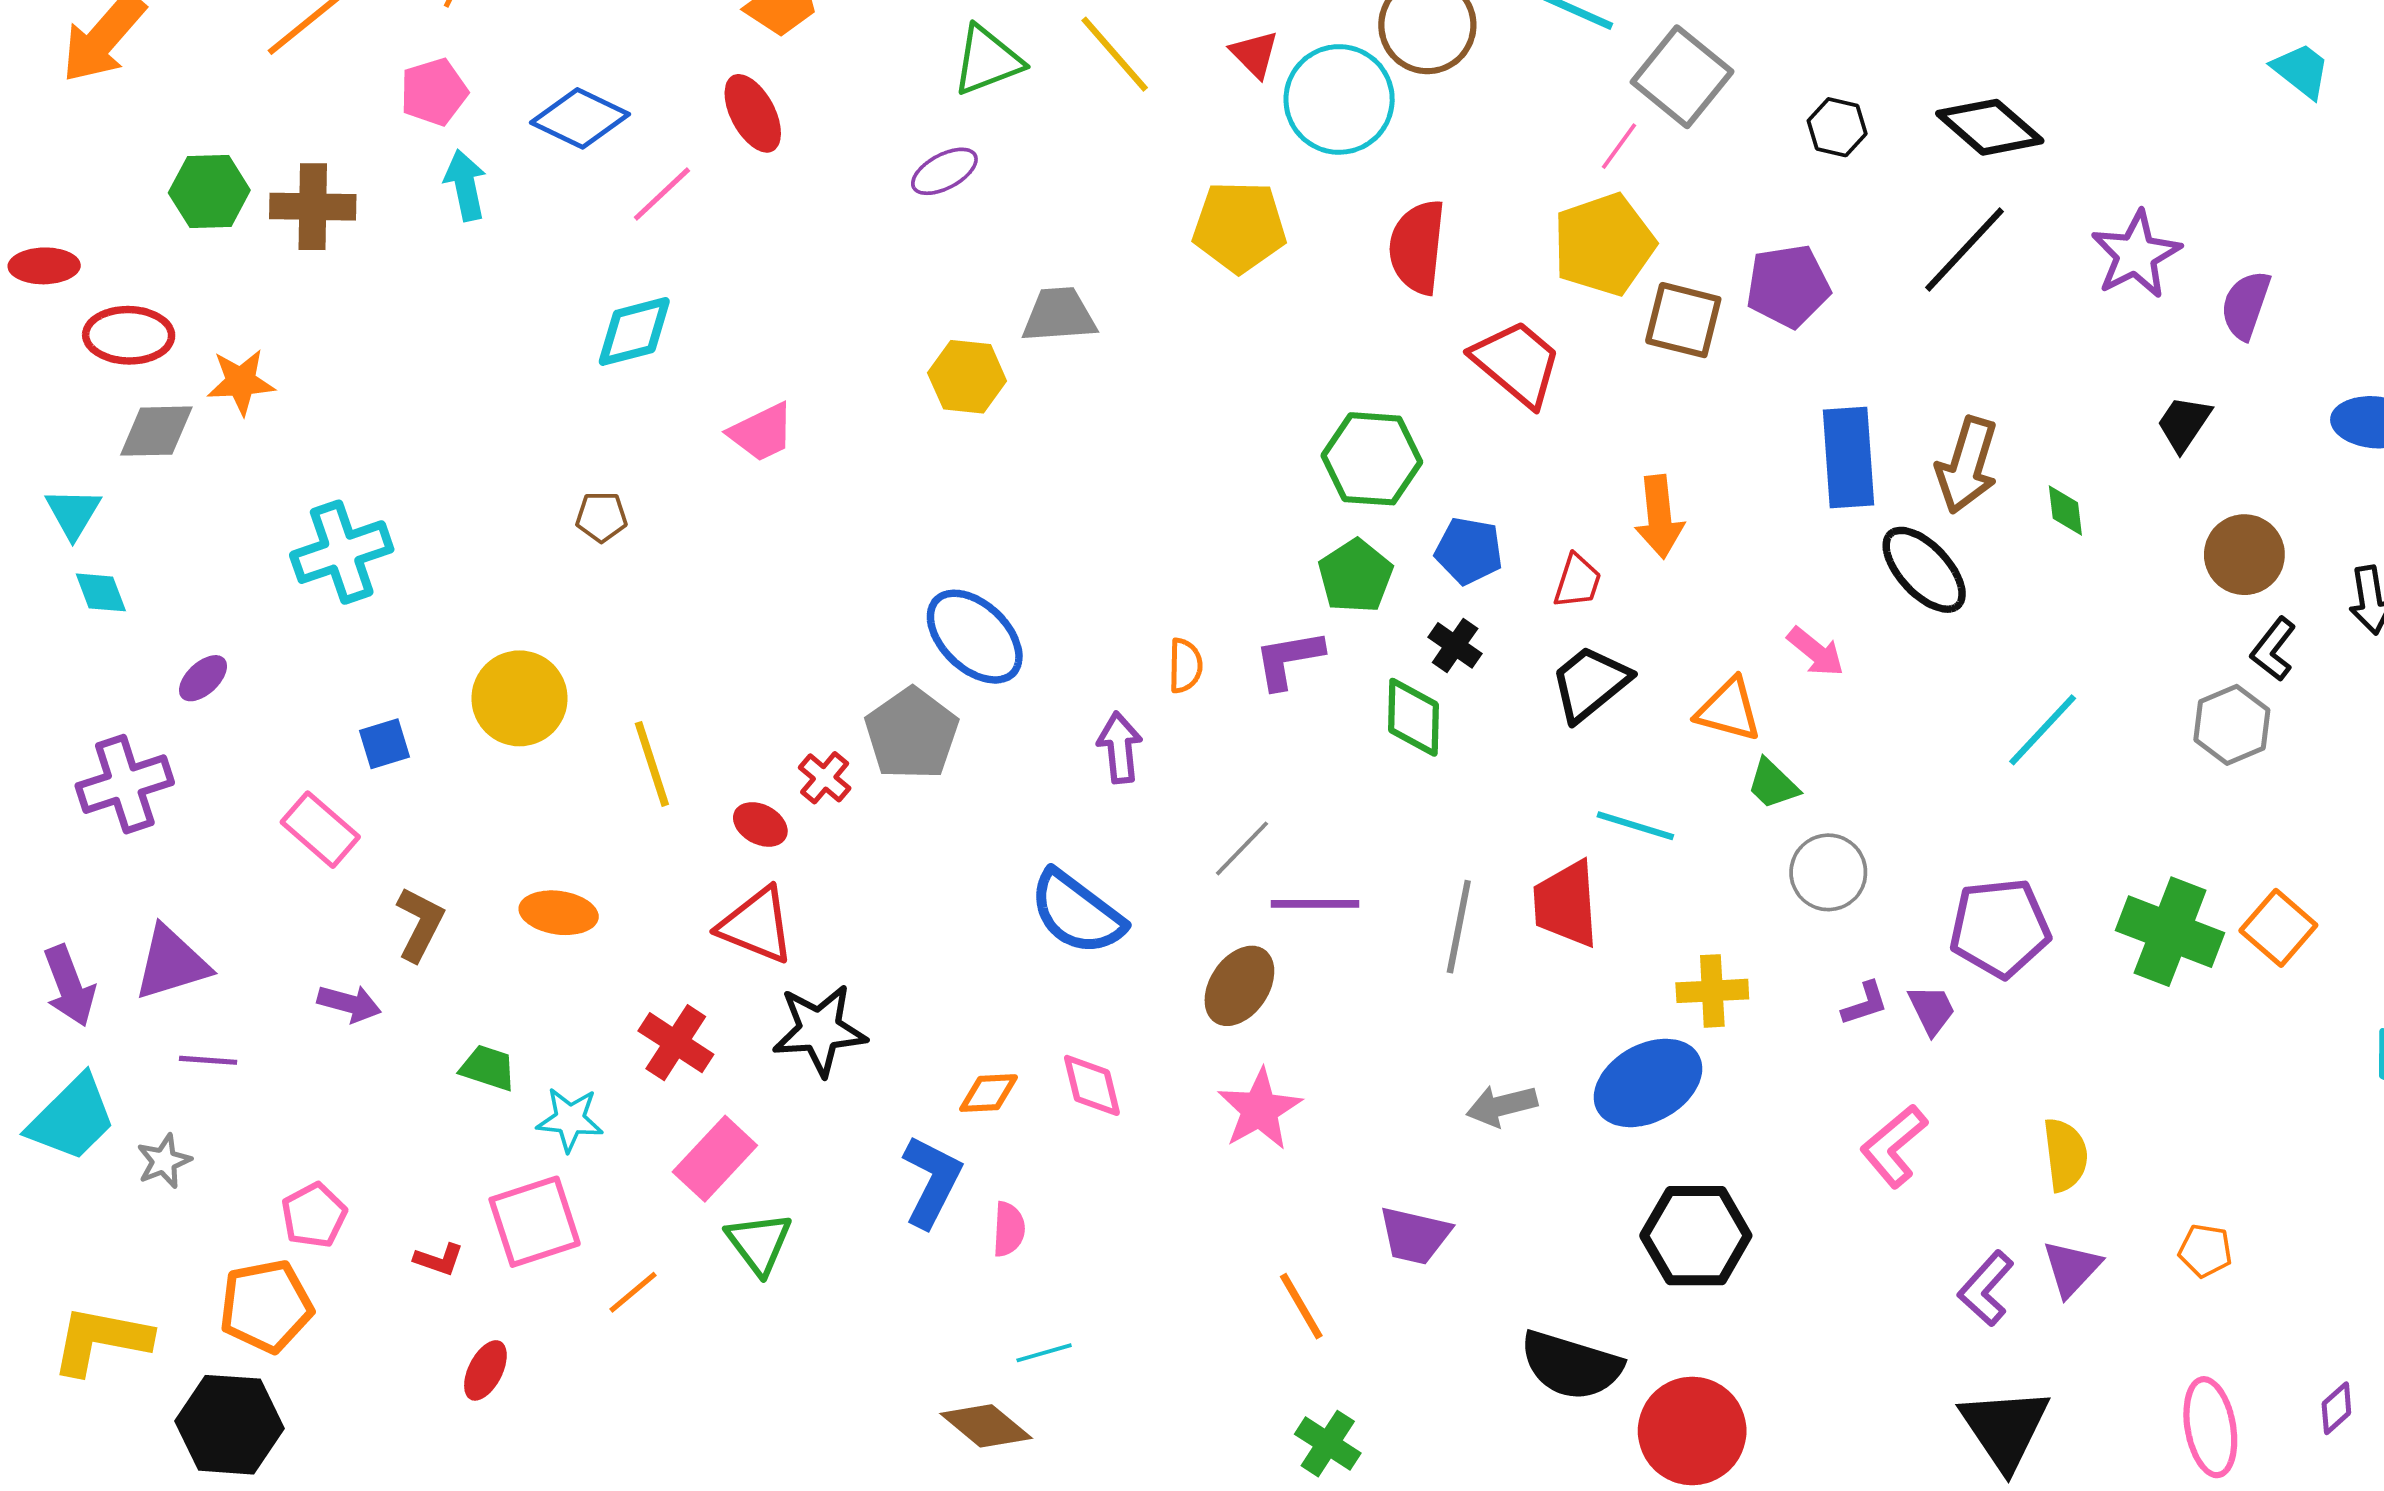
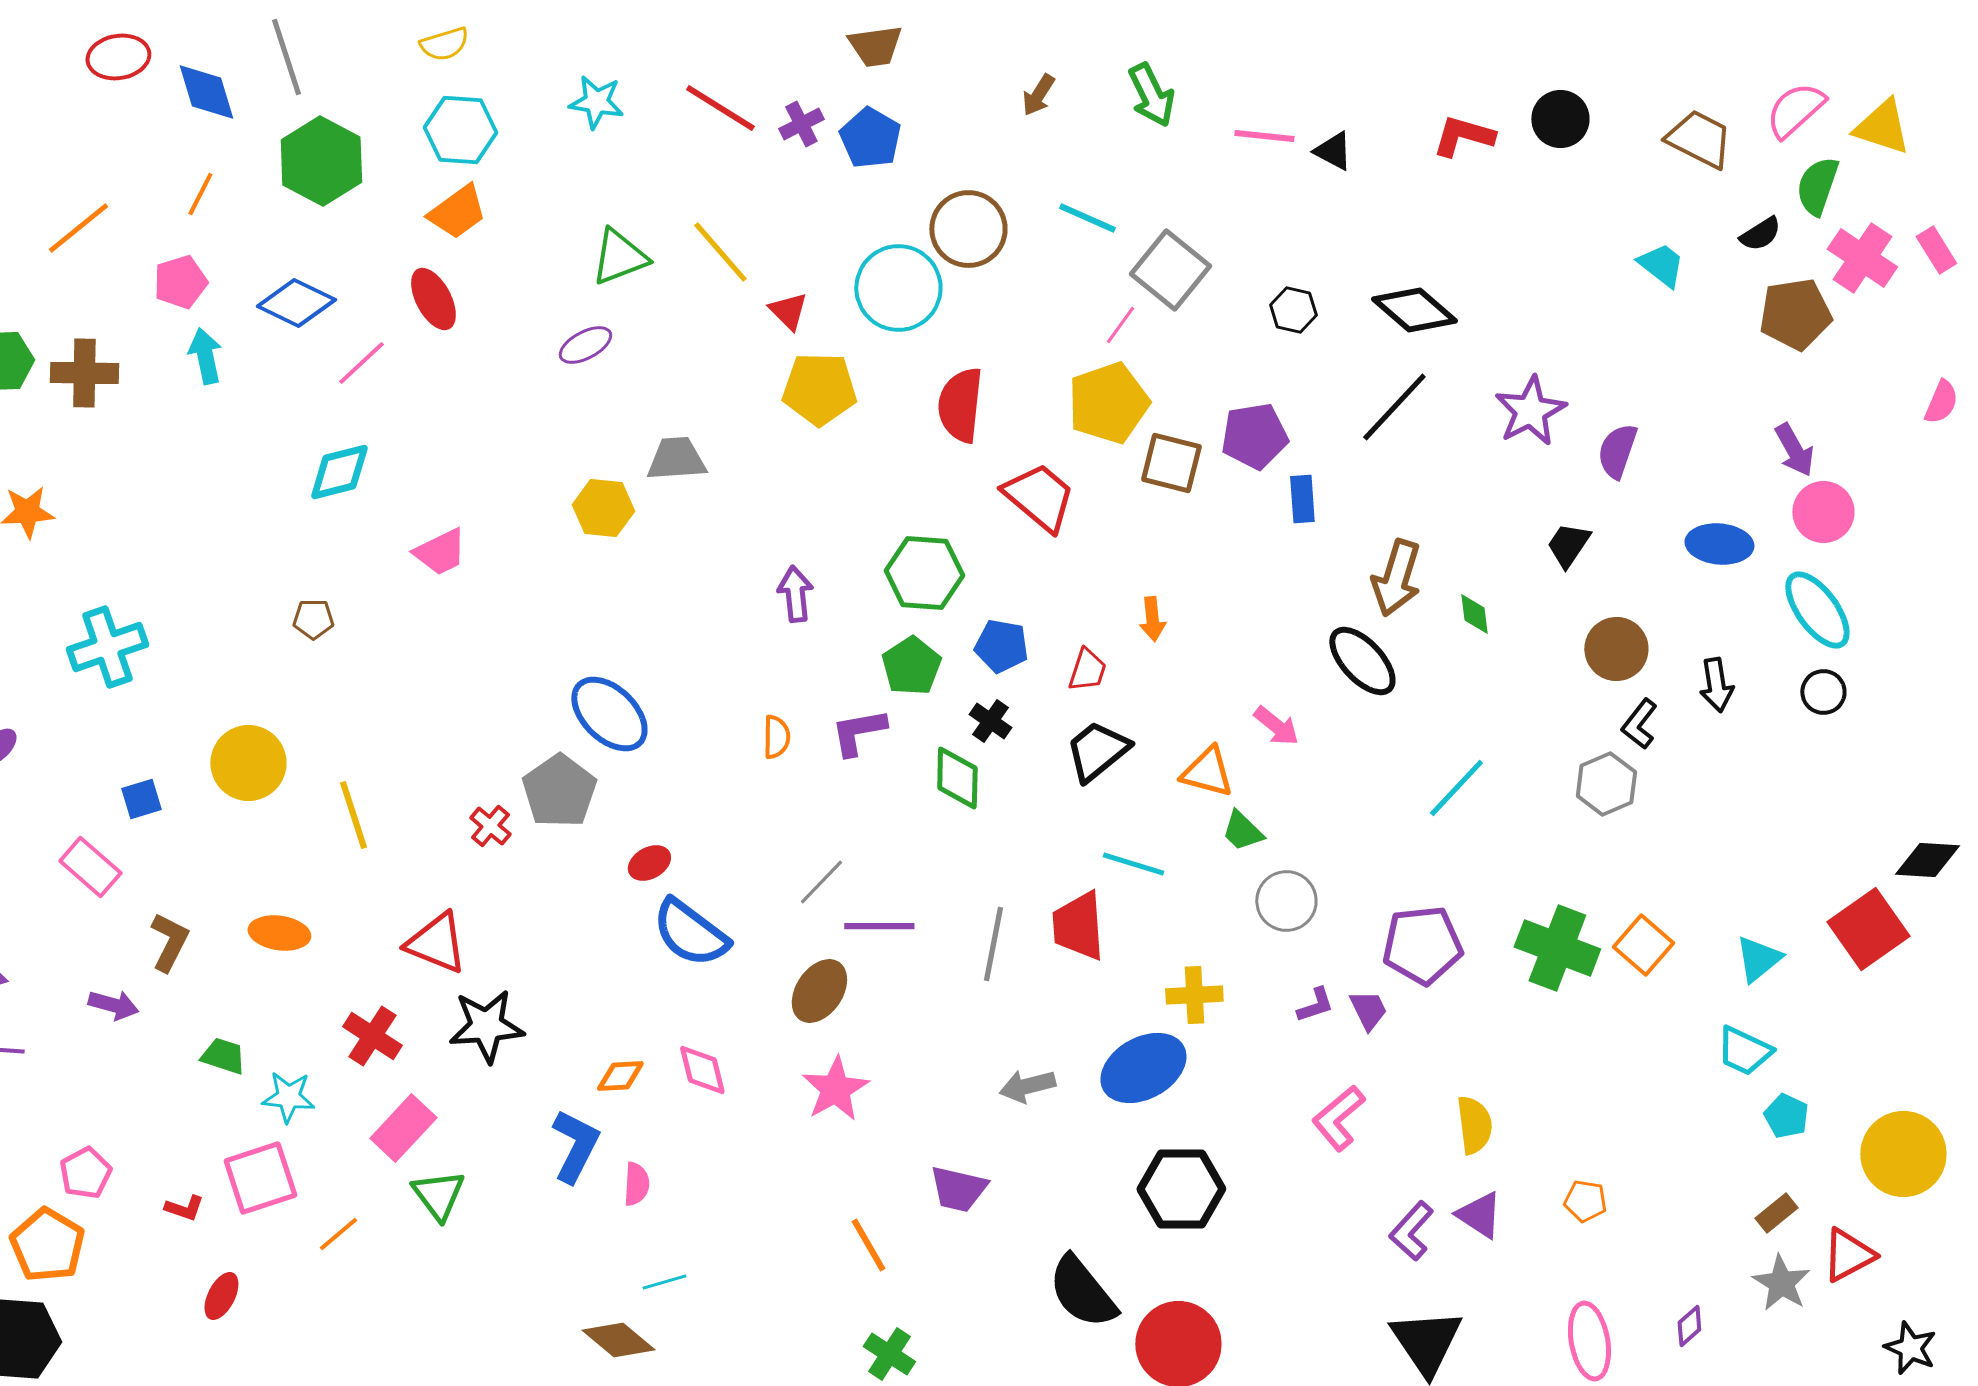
red triangle: (1255, 54) -> (788, 311), moved
blue rectangle: (1848, 458) -> (1302, 499), moved, size x0.6
orange arrow: (1659, 517) -> (1152, 619), size x0.7
purple arrow: (1120, 748) -> (795, 594), moved
red ellipse: (760, 824) -> (649, 863), moved, turned -57
purple triangle: (2072, 1268) -> (1479, 1215), turned -40
orange pentagon: (266, 1306) -> (47, 1245), turned -30
black semicircle: (1571, 1365) -> (1082, 1292), turned 34

